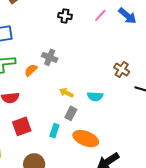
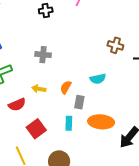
orange semicircle: (31, 70) -> (66, 87), moved
yellow arrow: (66, 93) -> (39, 89), moved

